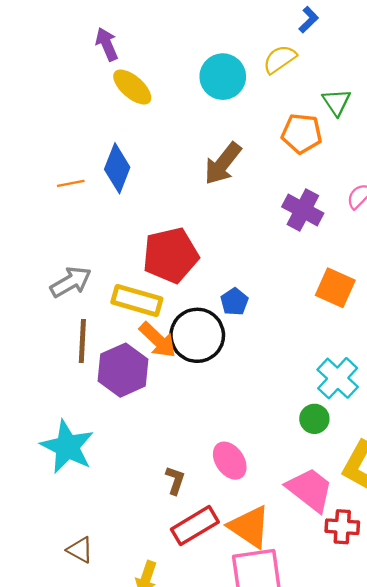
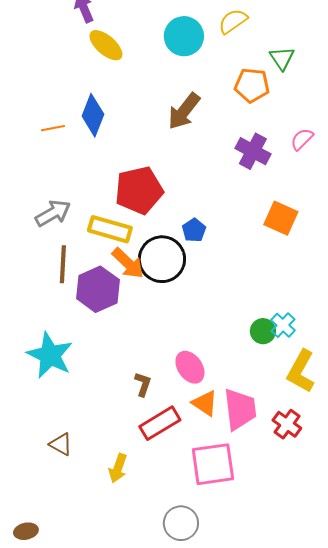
cyan cross: (338, 378) -> (283, 325), moved, size x0.7
pink trapezoid: (310, 490) -> (240, 409), moved, turned 45
orange triangle: (249, 527) -> (205, 403), moved, size x0.7
red cross: (342, 527) -> (287, 424), turned 32

